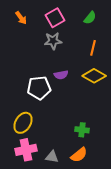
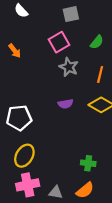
orange arrow: (21, 18) -> (15, 51), moved
gray star: (53, 41) -> (69, 67), moved, turned 30
white pentagon: (39, 88) -> (19, 118), moved

